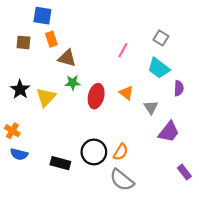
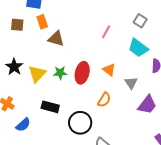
green star: (73, 83) -> (60, 73), moved
orange semicircle: (121, 152) -> (104, 100), moved
blue semicircle: (19, 154) -> (23, 125), moved, turned -56
black rectangle: (60, 163) -> (50, 107), moved

